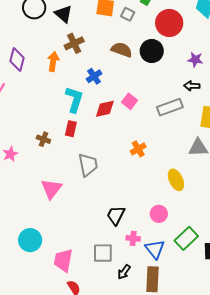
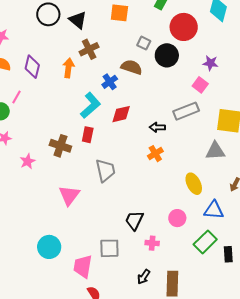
gray square: (128, 14) -> (144, 43), moved
brown semicircle: (122, 50) -> (132, 67), moved
black arrow: (192, 86) -> (157, 127), moved
cyan L-shape: (74, 99) -> (90, 105), turned 32
pink square: (130, 101) -> (200, 85), moved
brown cross: (43, 139) -> (60, 146), size x1.5
blue triangle: (155, 249) -> (214, 210), moved, turned -45
gray square: (103, 253) -> (109, 248), moved

